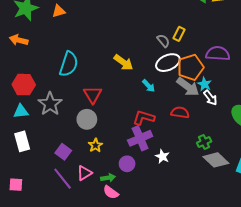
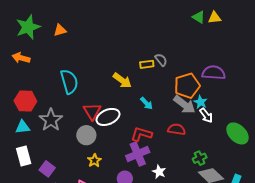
yellow rectangle: (179, 34) -> (147, 64), moved, turned 56
white ellipse: (168, 63) -> (108, 117), moved
cyan semicircle: (69, 64) -> (69, 82), turned -35
purple square: (63, 152) -> (47, 169), moved

